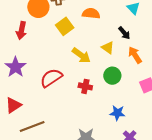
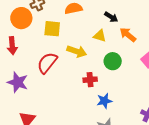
yellow square: (65, 26) -> (52, 29), turned -30
red semicircle: (51, 78) -> (47, 63), moved
blue star: (117, 113) -> (104, 101), moved

